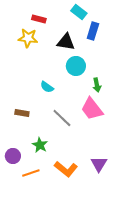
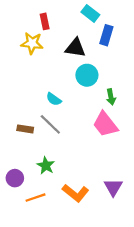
red rectangle: (39, 19) -> (45, 21), turned 64
gray line: (62, 118) -> (50, 124), moved

